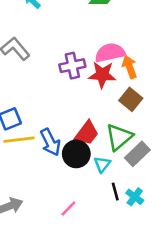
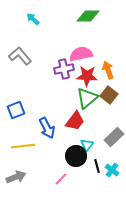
pink semicircle: (110, 53) -> (81, 54), moved
green triangle: (119, 137) -> (87, 98), moved
yellow line: (19, 140) -> (23, 146), moved
black circle: (76, 154) -> (76, 156), moved

